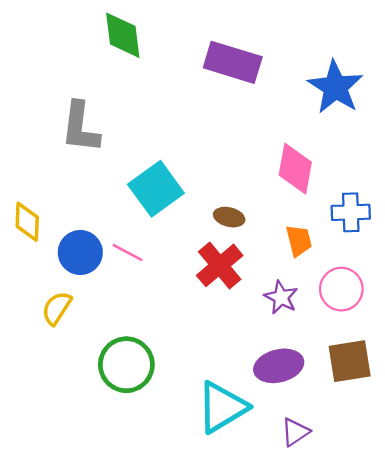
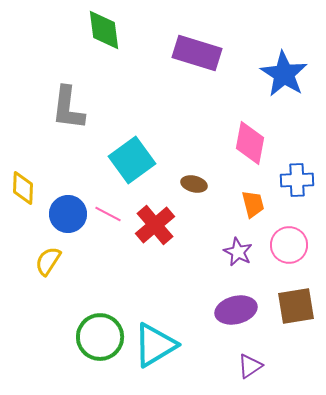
red cross: (220, 265) -> (155, 225), moved
green circle: (126, 365) -> (100, 337), moved
cyan triangle: (222, 407) -> (155, 345), moved

